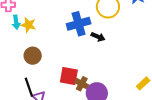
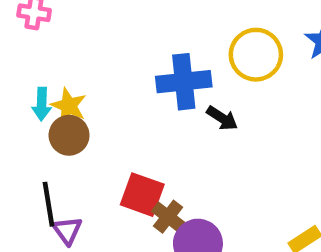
cyan arrow: (16, 22) -> (42, 104), moved
yellow star: (28, 25) -> (69, 106), moved

